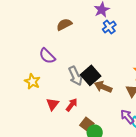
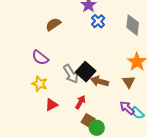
yellow star: (32, 81) -> (40, 84), moved
red triangle: (53, 104) -> (51, 105), turned 32
red arrow: (72, 105) -> (80, 102), moved

